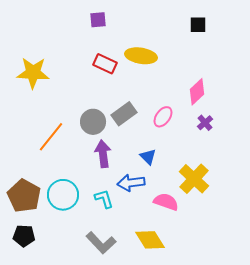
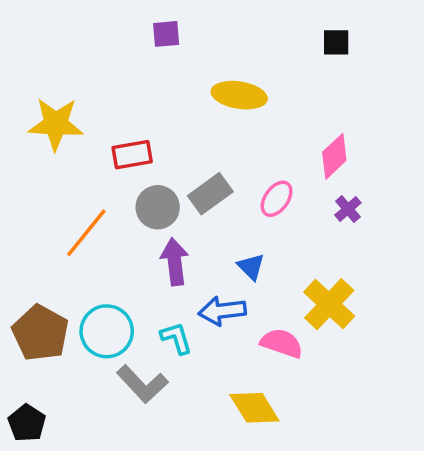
red rectangle: (105, 64) -> (132, 155), moved, turned -35
black pentagon: (24, 236) -> (27, 423), moved, turned 30
gray L-shape: (101, 243) -> (142, 384), moved

